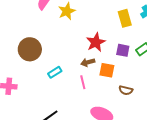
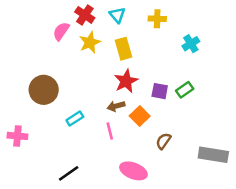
yellow rectangle: (125, 18) -> (124, 49), moved
orange square: (107, 70) -> (140, 116), turned 35
brown semicircle: (126, 90) -> (163, 141), turned 112

